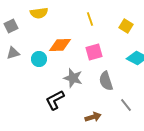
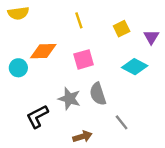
yellow square: (126, 26) -> (122, 29), turned 32
gray star: (73, 78) -> (69, 99), moved

